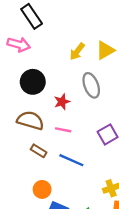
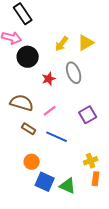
black circle: (33, 82) -> (28, 57), moved
red star: (62, 102) -> (49, 79), moved
pink line: (63, 130) -> (50, 111), turned -48

